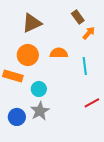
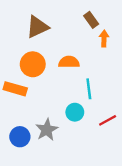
orange arrow: (89, 33) -> (104, 39), turned -40
cyan line: (85, 66) -> (89, 89), moved
cyan circle: (39, 89) -> (75, 112), moved

